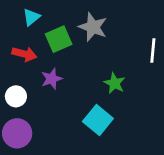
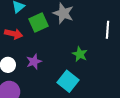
purple star: (52, 79) -> (34, 62), moved

